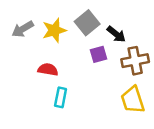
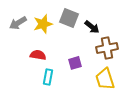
gray square: (87, 23) -> (69, 18), turned -30
purple square: (98, 54) -> (75, 63), moved

